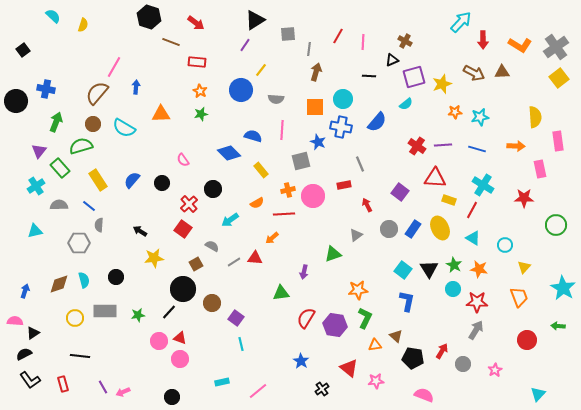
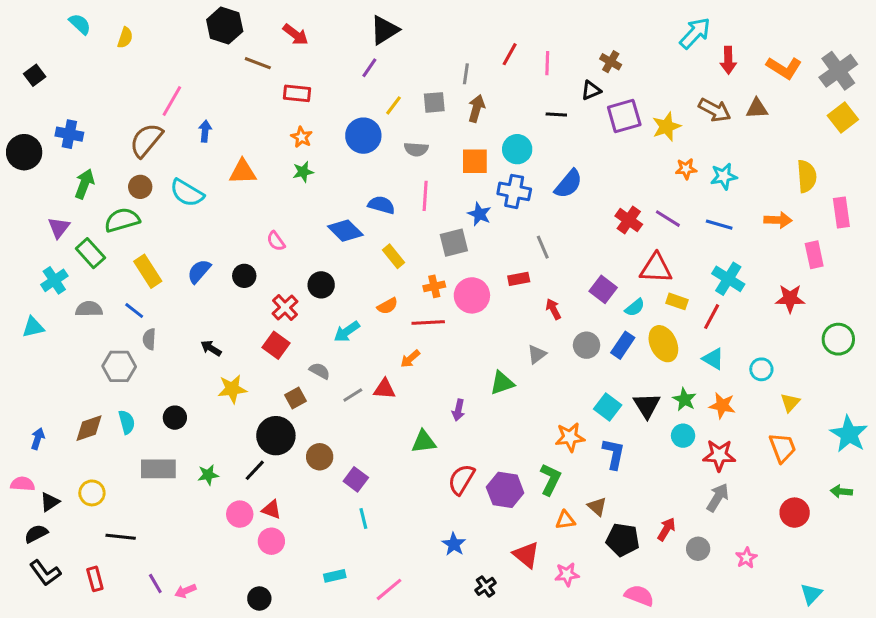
gray square: (288, 34) -> (434, 102), moved
cyan semicircle: (406, 104) -> (635, 307), moved
purple line: (443, 145) -> (668, 219), turned 36
cyan triangle: (35, 231) -> (33, 327), moved
orange star: (358, 290) -> (570, 437), moved
yellow circle: (75, 318) -> (92, 493), moved

